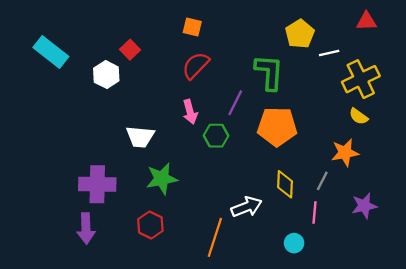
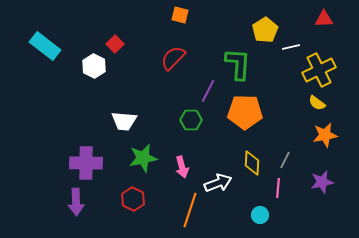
orange square: (192, 27) -> (180, 15), moved
pink arrow: (190, 112) -> (182, 167), moved
orange star: (345, 153) -> (325, 135), moved

